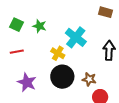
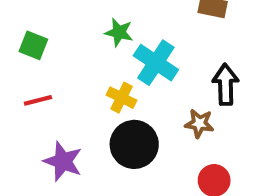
green star: (39, 26) -> (119, 32), moved
brown star: (89, 79) -> (199, 123), moved

